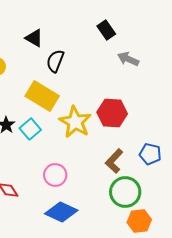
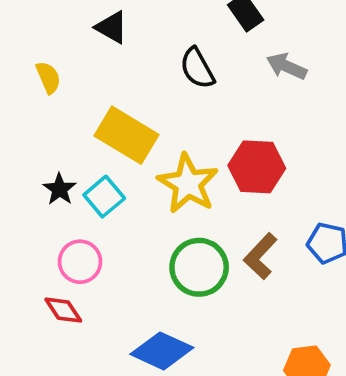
black semicircle: (55, 61) -> (197, 68), moved, turned -50
pink circle: (55, 175) -> (80, 262), moved
green circle: (125, 192) -> (199, 267), moved

